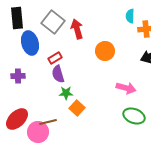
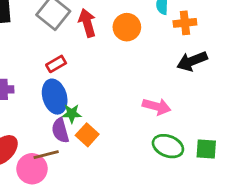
blue ellipse: (30, 43) -> (55, 97), moved
orange circle: (105, 51) -> (127, 27), moved
purple semicircle: (58, 74) -> (60, 131), moved

